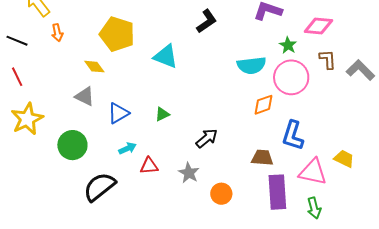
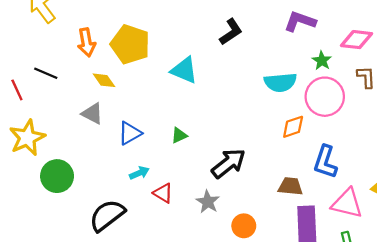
orange arrow: (57, 33) -> (86, 42), moved, size x1.4
black line: (17, 41) -> (46, 73), moved
black arrow: (207, 138) -> (229, 163), size x1.4
green circle: (72, 145) -> (57, 176), moved
red triangle: (149, 166) -> (163, 193), turned 36

